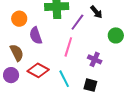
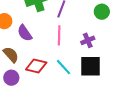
purple cross: (95, 59) -> (88, 40), turned -32
black square: (90, 85) -> (91, 66), size x1.6

